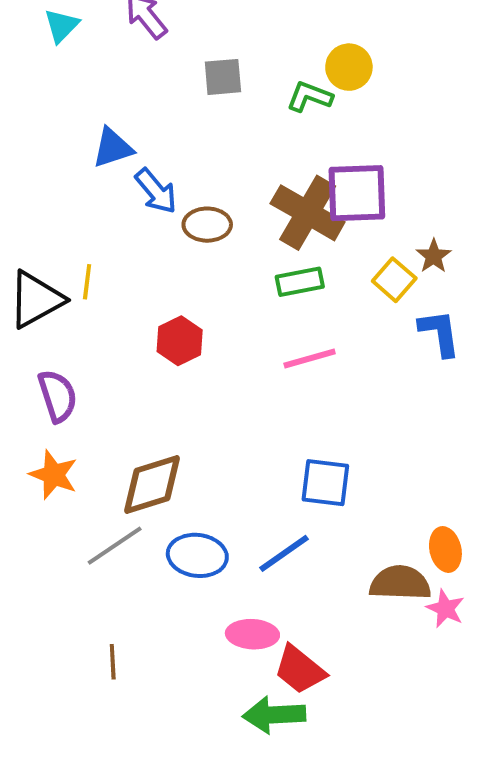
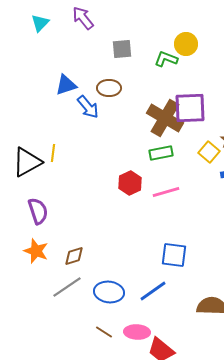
brown ellipse: (207, 225) -> (109, 88), moved
red hexagon: (180, 341) -> (130, 183), moved
brown diamond: (152, 485) -> (74, 256), moved, size x0.6
brown line: (113, 662) -> (104, 332), moved, turned -54

